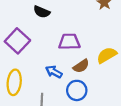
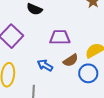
blue circle: (77, 90) -> (88, 73), moved

